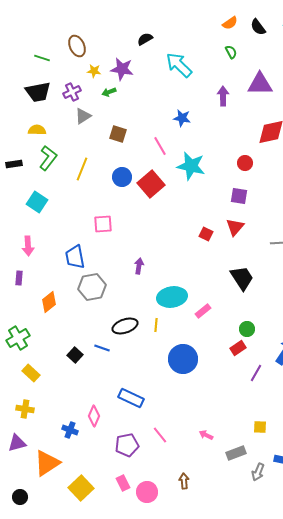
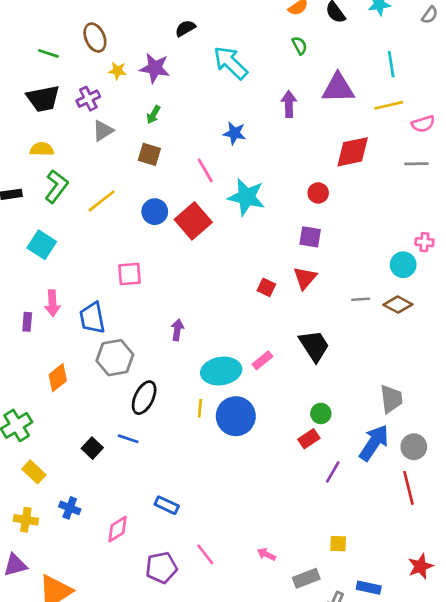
green arrow: (109, 92) -> (153, 115), moved, turned -40
yellow line: (82, 169) -> (102, 201), turned 30
pink arrow: (28, 246) -> (52, 303), moved
purple rectangle: (19, 278) -> (27, 322), moved
pink rectangle: (203, 311) -> (262, 360), moved
black ellipse: (125, 326) -> (144, 398), moved, turned -45
blue circle: (183, 359) -> (236, 416), moved
blue rectangle: (131, 398) -> (167, 505), size x0.7
pink diamond: (94, 416) -> (118, 529), turned 35
blue cross: (70, 430) -> (70, 508), moved

